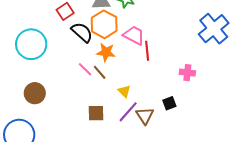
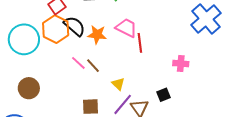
orange hexagon: (104, 24) -> (56, 29), moved
orange star: (106, 52) -> (97, 35), moved

